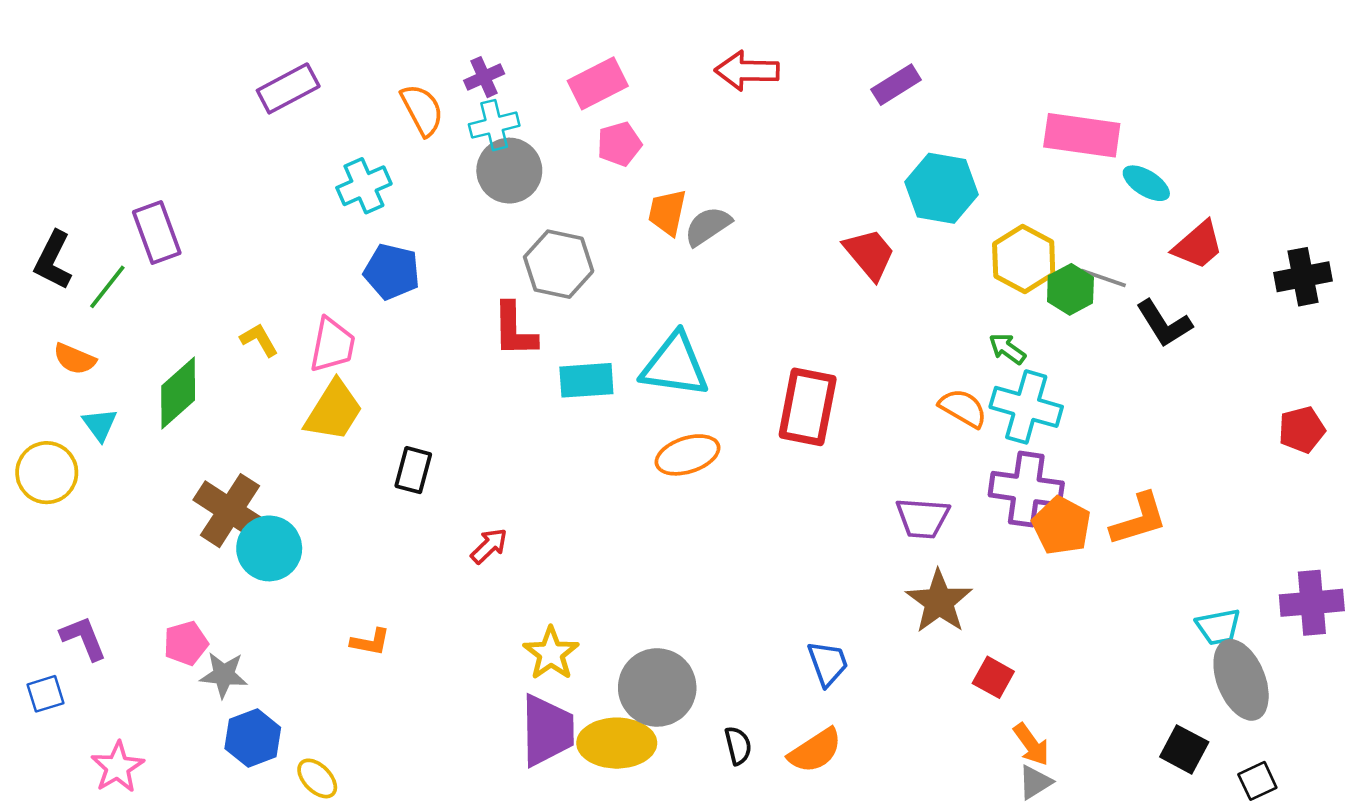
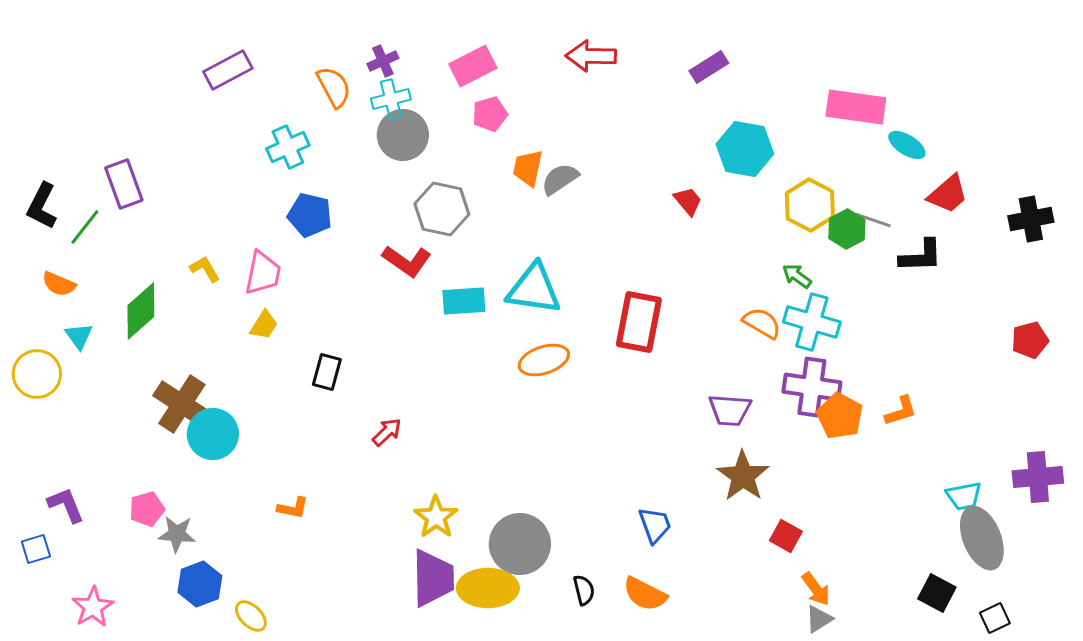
red trapezoid: (869, 254) -> (688, 201), size x0.7
black L-shape: (1164, 323) -> (921, 256), turned -60
red L-shape: (514, 330) -> (407, 261), turned -54
yellow trapezoid: (334, 411) -> (264, 325), size x0.6
orange L-shape: (1139, 519) -> (901, 411), size x0.7
orange semicircle: (815, 751) -> (645, 594), turned 60

